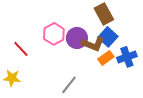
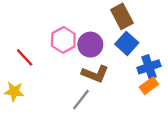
brown L-shape: (93, 44) -> (95, 74), moved
orange rectangle: (106, 58) -> (149, 86), moved

